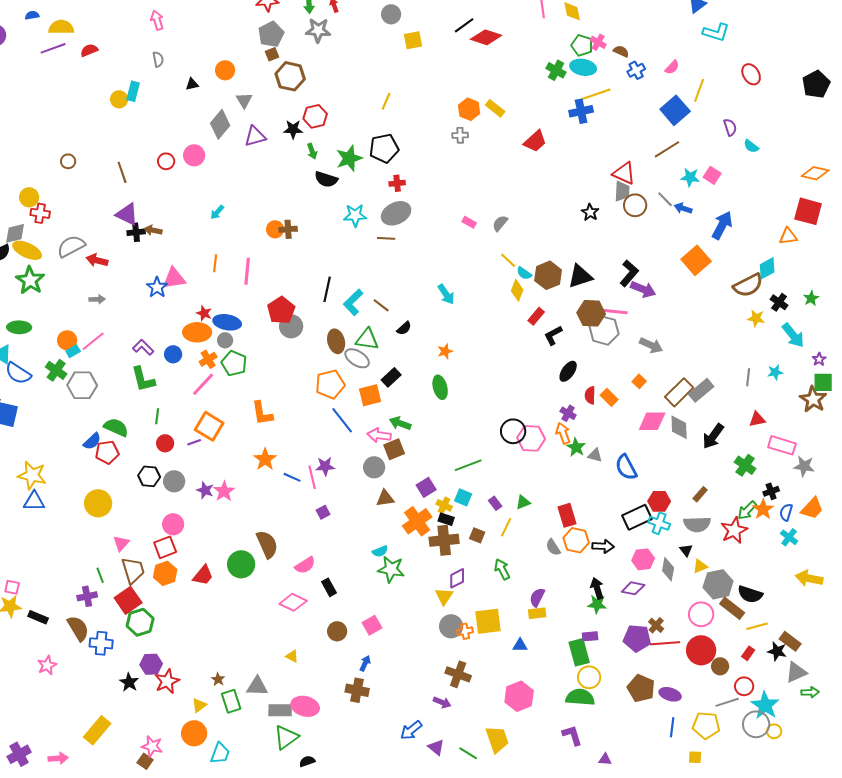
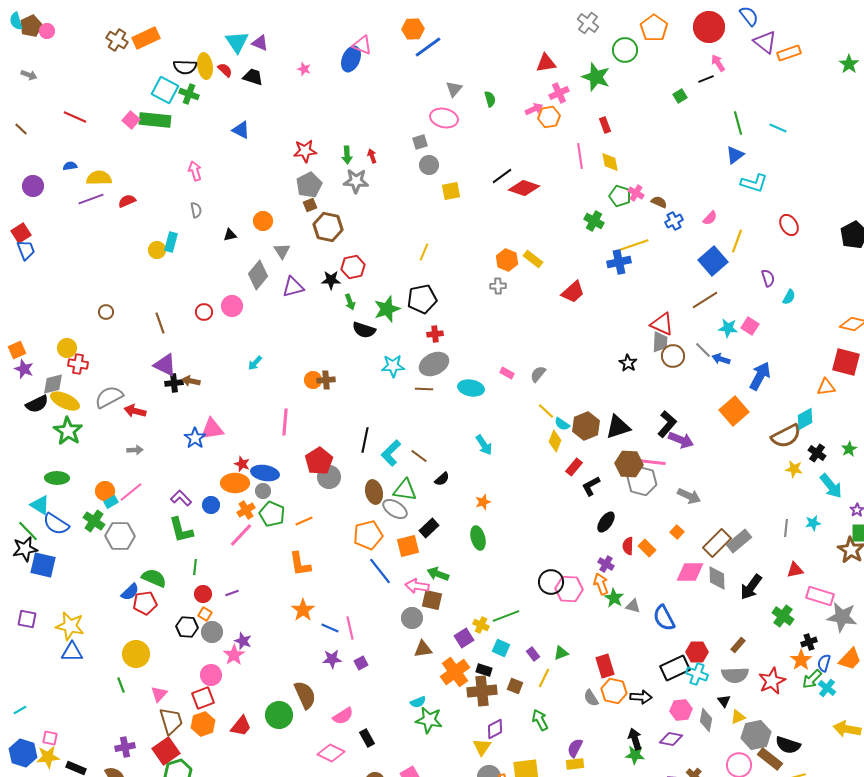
cyan ellipse: (583, 67) -> (471, 388), moved
cyan semicircle: (751, 146) -> (789, 297), turned -98
orange line: (215, 263) -> (304, 521), moved, turned 60
orange square: (209, 426) -> (205, 614), moved, size x0.5
brown square: (394, 449) -> (432, 600), turned 35
purple star: (325, 466) -> (332, 659), moved
gray star: (804, 466) -> (842, 617), size x1.4
pink star: (224, 491) -> (234, 655), moved
yellow cross: (444, 505) -> (481, 625), moved
green arrow: (747, 510) -> (812, 679), moved
green line: (100, 575) -> (121, 685), moved

